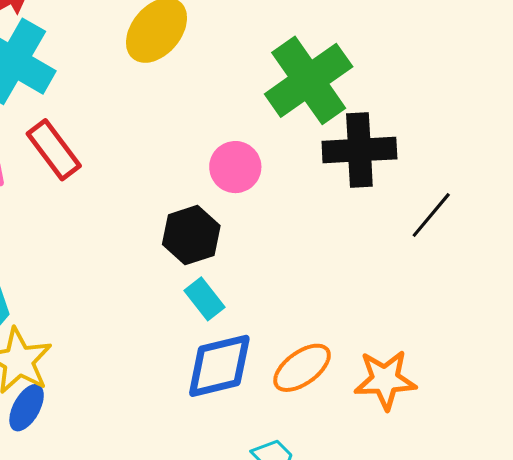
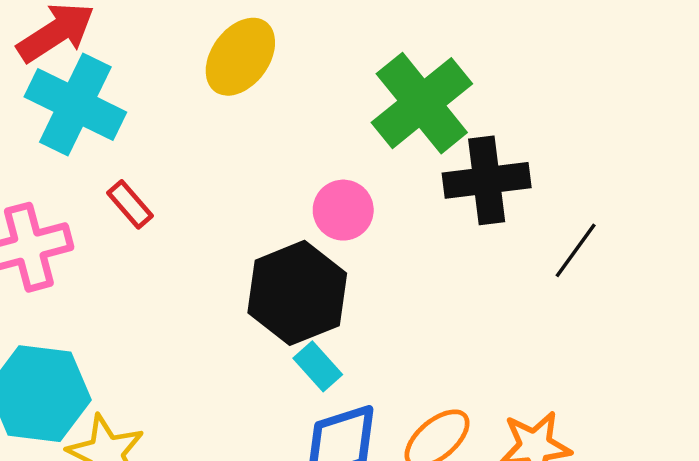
red rectangle: (54, 150) -> (130, 204), size x0.7
black hexagon: (191, 235) -> (297, 293), size x1.5

